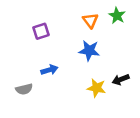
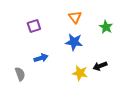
green star: (117, 16) -> (106, 27), moved
gray semicircle: (24, 89) -> (20, 74), turned -96

